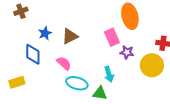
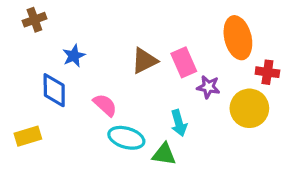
orange ellipse: (130, 16) -> (238, 38), moved
brown triangle: (70, 36) -> (144, 61), moved

